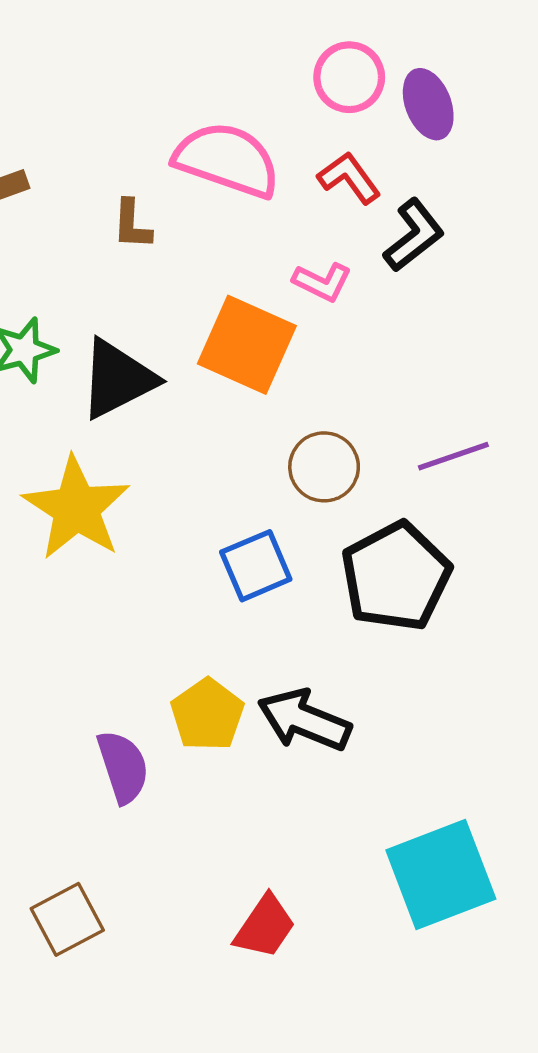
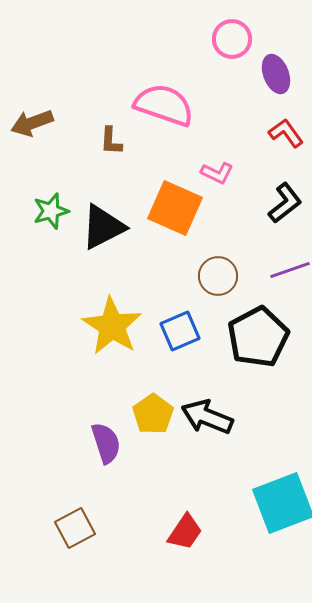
pink circle: (349, 77) -> (232, 39), moved
red L-shape: (349, 178) -> (286, 133), moved
black L-shape: (414, 235) -> (285, 203), moved
yellow star: (76, 508) -> (112, 326), moved

